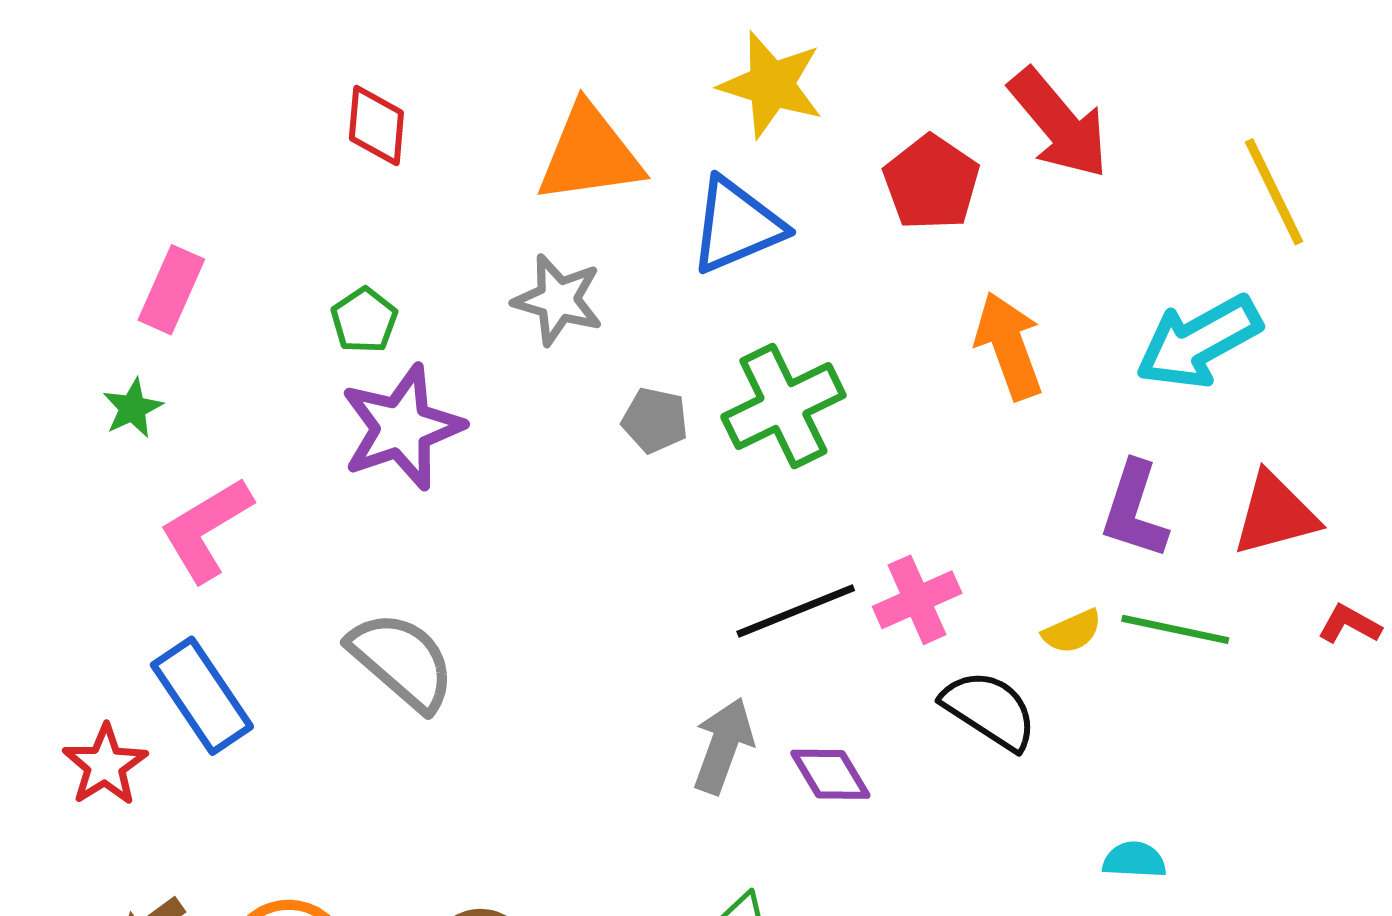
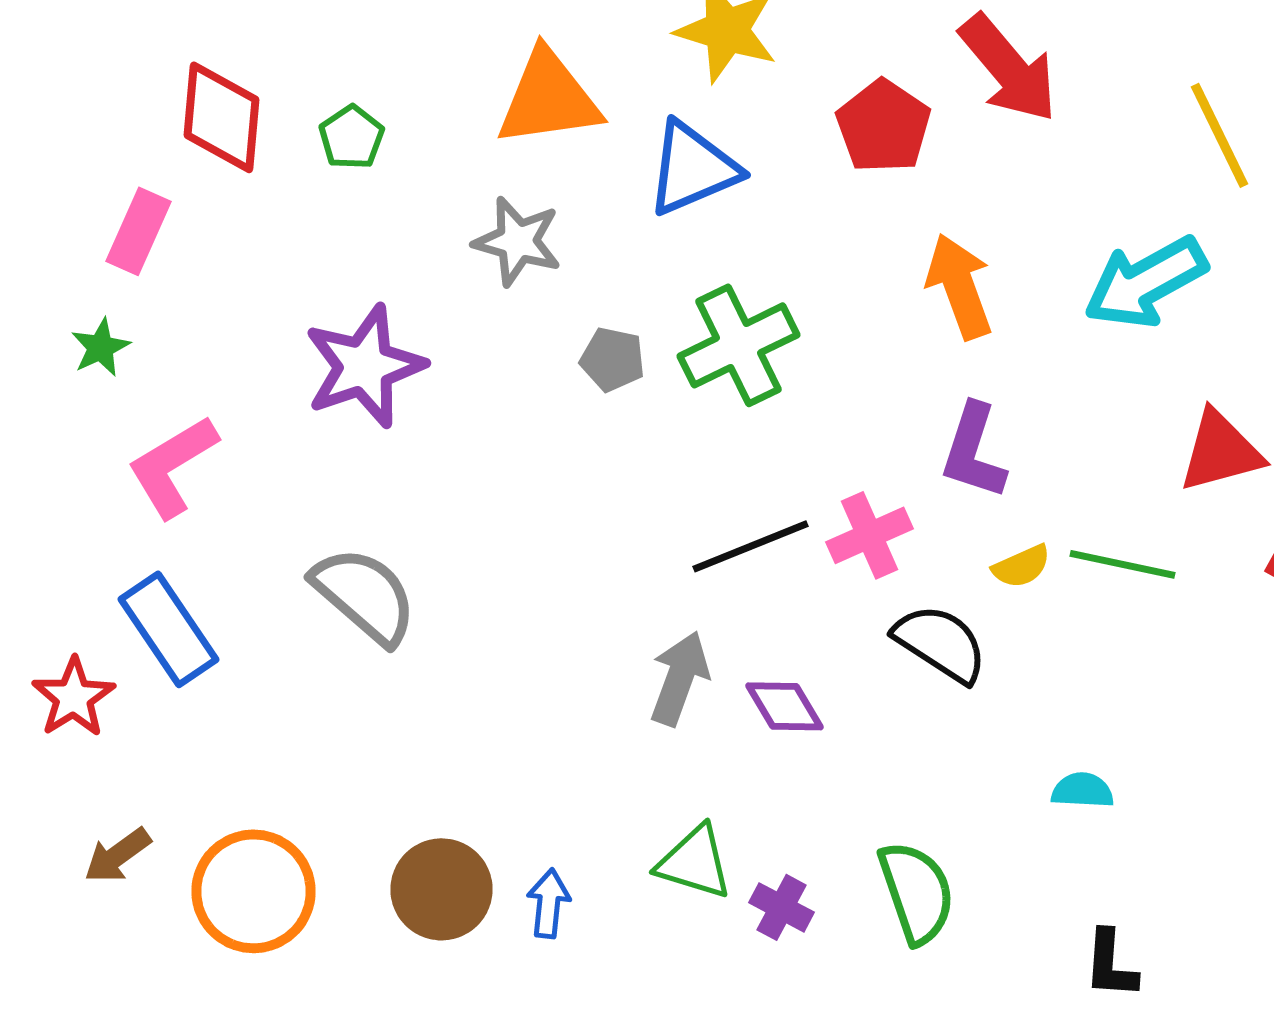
red diamond: (376, 125) -> (222, 117), moved, size x1.4
green pentagon: (364, 320) -> (352, 137), moved
purple L-shape: (1134, 510) -> (974, 451), moved

